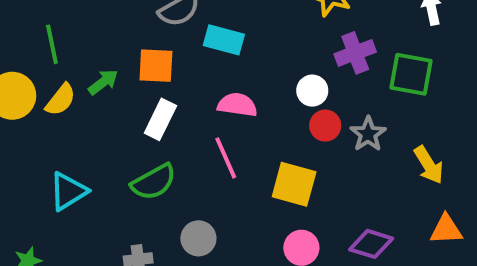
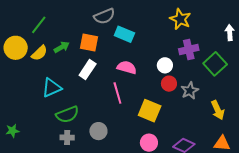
green line: (52, 44) -> (39, 25), turned 42
green square: (411, 74) -> (215, 64), turned 30
green semicircle: (154, 182) -> (67, 114), moved
cyan triangle: (68, 191) -> (52, 88), moved

